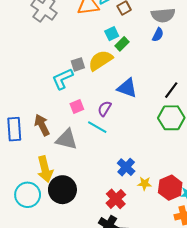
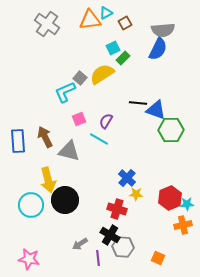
blue semicircle: (158, 35) -> (158, 49), size x1.6
gray square: (78, 64) -> (80, 78), turned -32
blue triangle: (127, 88) -> (156, 110), moved
black line: (171, 90) -> (138, 103), moved, turned 60
yellow star: (145, 184) -> (136, 194), moved
red cross: (116, 199) -> (117, 209), turned -30

